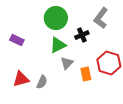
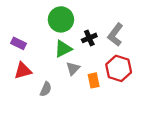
gray L-shape: (101, 18) -> (115, 35), moved
red triangle: (21, 79) -> (23, 71), moved

